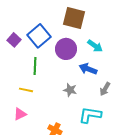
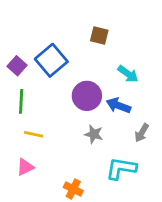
brown square: (74, 18) -> (99, 36), size x0.6
purple circle: (66, 49) -> (87, 96), moved
green line: (35, 66) -> (21, 101), moved

